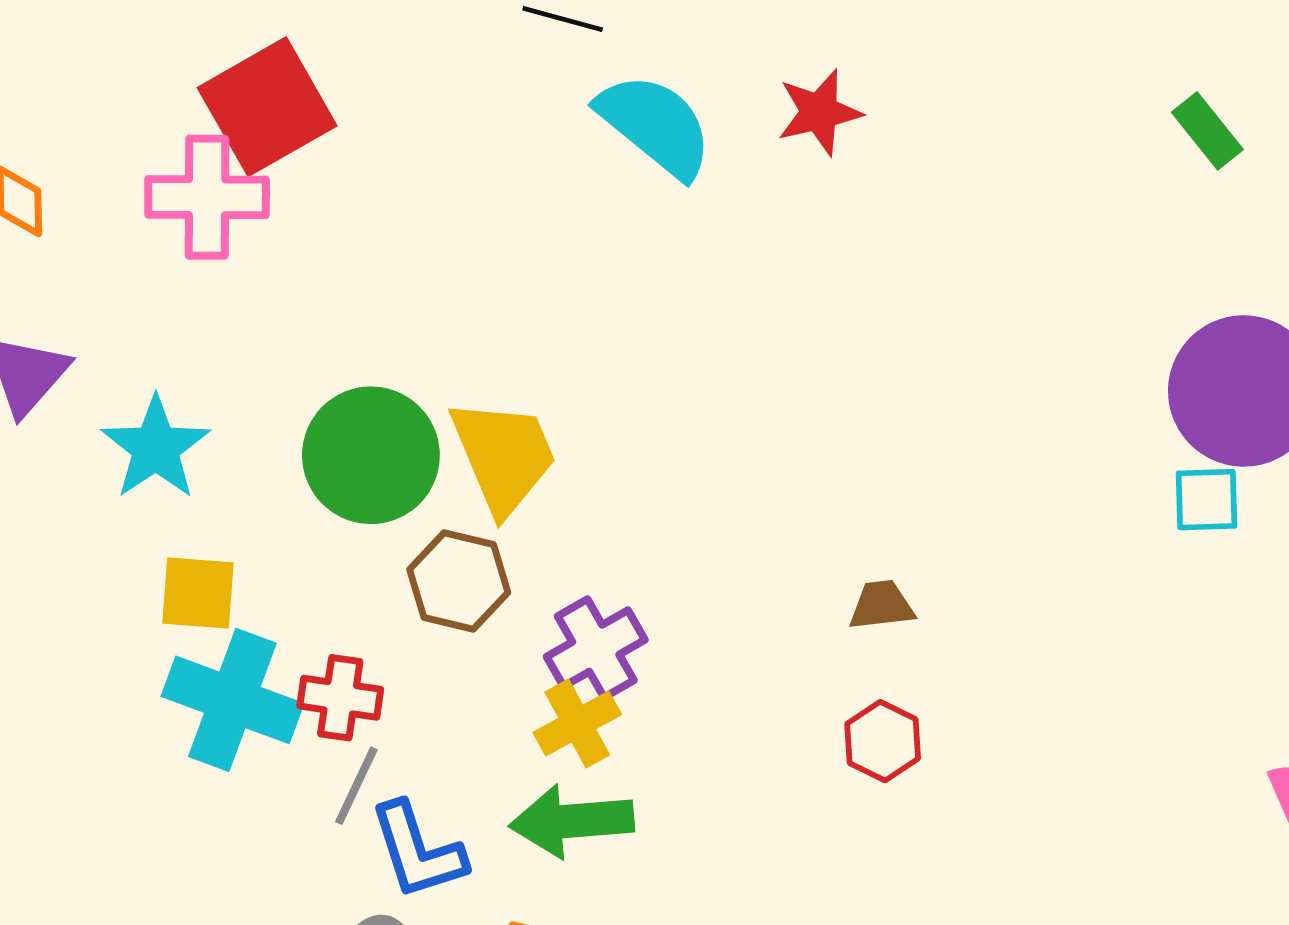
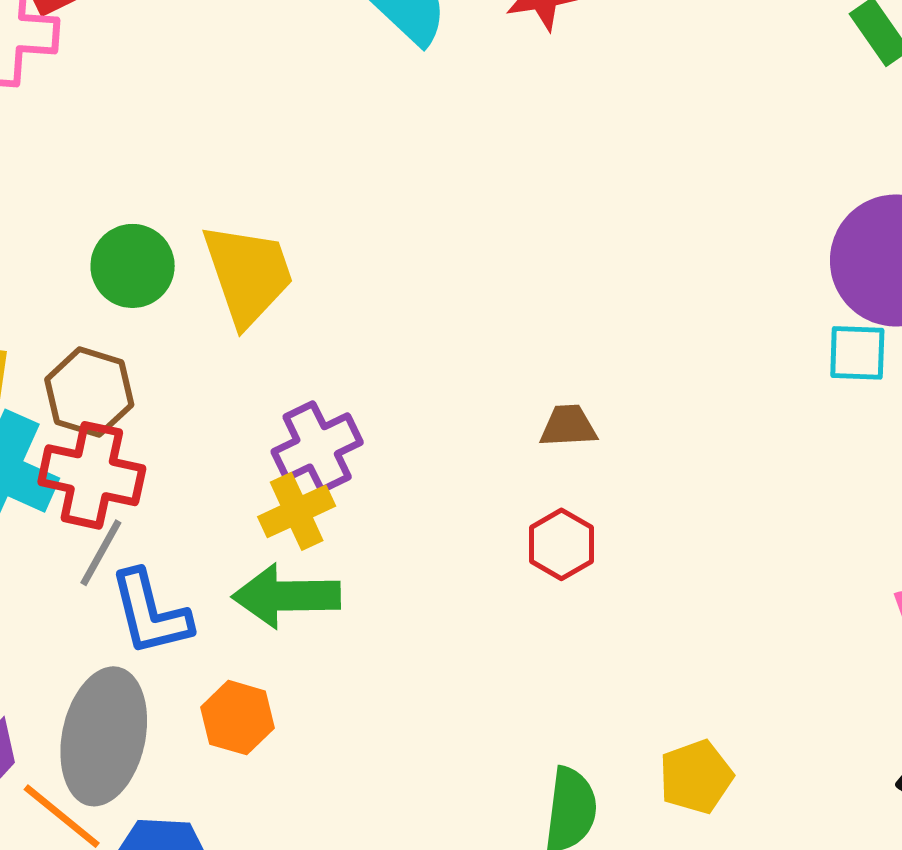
green circle: (371, 455) -> (133, 266), size x0.7
brown hexagon: (459, 581) -> (89, 392), moved
red cross: (340, 698) -> (92, 475), size x1.4

